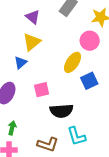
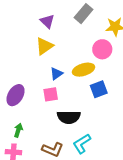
blue triangle: (20, 62) -> (56, 74), moved
yellow ellipse: (73, 62) -> (84, 70), turned 35
cyan L-shape: (76, 136) -> (82, 144), turned 70

